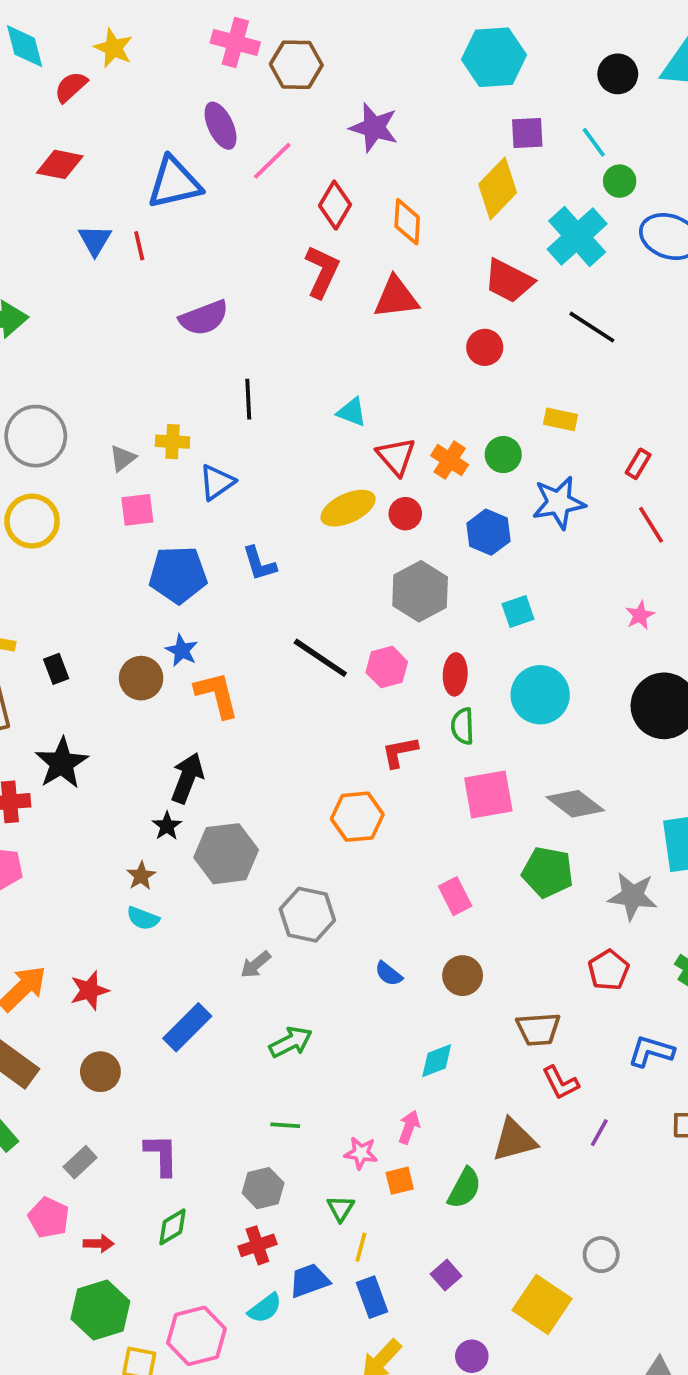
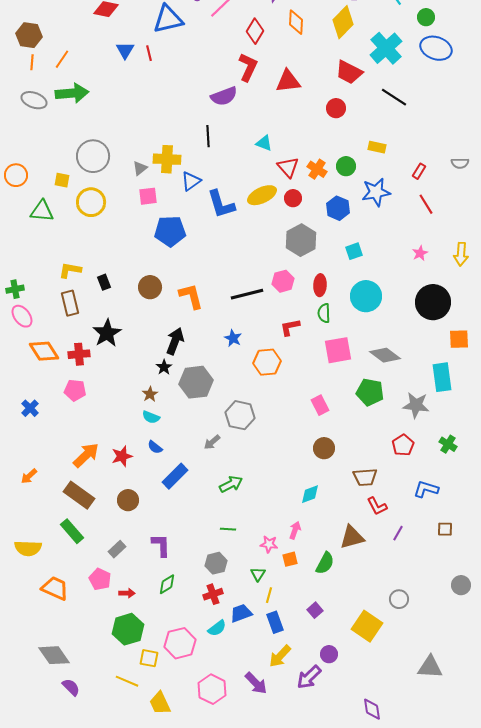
green circle: (620, 181) -> (426, 17), moved
orange diamond: (407, 222) -> (296, 22), moved
purple semicircle: (204, 318) -> (224, 96), moved
yellow cross: (172, 442) -> (167, 159), size x1.5
blue L-shape: (259, 564) -> (221, 204), moved, size x1.5
blue star: (182, 650) -> (233, 338), moved
black line: (320, 658) -> (247, 294), moved, turned -48
blue semicircle: (389, 974) -> (155, 447), moved

